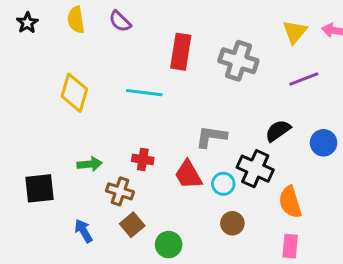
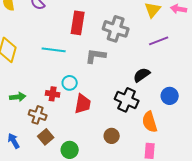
gray L-shape: (211, 137) -> (96, 56), moved
blue circle: (324, 143) -> (170, 96), moved
red trapezoid: (188, 175) -> (83, 104), turned -140
cyan circle: (223, 184) -> (70, 83), moved

